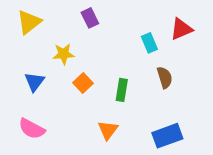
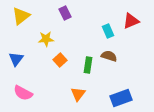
brown semicircle: (165, 78) -> (109, 56), moved, turned -56
blue triangle: (35, 82) -> (16, 59), moved

